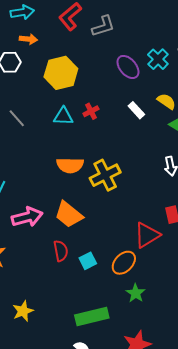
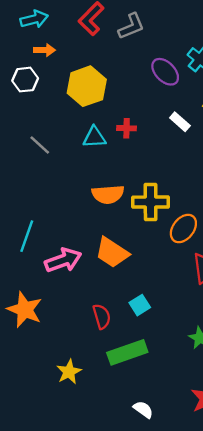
red cross: (91, 111) -> (127, 128), turned 35
yellow cross: (105, 175) -> (151, 202), turned 32
red semicircle: (61, 251) -> (102, 316), moved
orange ellipse: (124, 263) -> (183, 229), moved
green rectangle: (92, 317) -> (127, 352), moved

